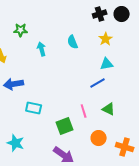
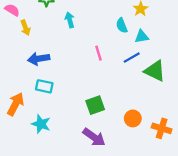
cyan semicircle: (73, 42) -> (122, 25), moved
cyan rectangle: (34, 108) -> (44, 86), moved
green triangle: (109, 109) -> (155, 71), moved, size x1.5
pink line: (84, 111) -> (98, 53), moved

